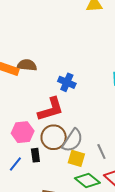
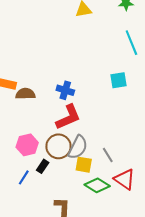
brown semicircle: (27, 65) -> (25, 94), moved
red L-shape: (51, 109) -> (68, 117), moved
black rectangle: (35, 155) -> (43, 166), turned 48

